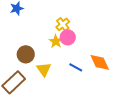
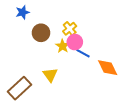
brown circle: (26, 54) -> (41, 33), moved
blue line: (76, 67) -> (83, 53), moved

